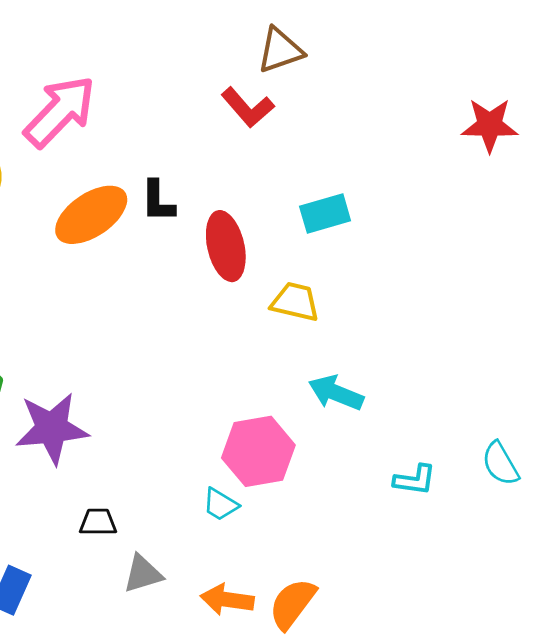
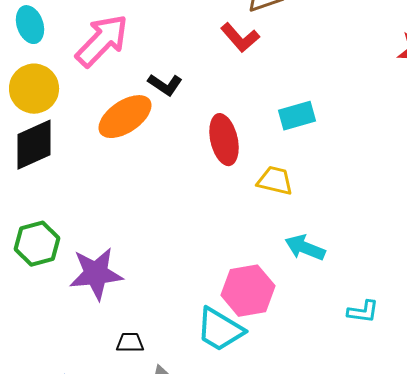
black L-shape: (158, 201) -> (165, 85), moved, turned -56
cyan trapezoid: (220, 504) -> (220, 330), size x1.8

